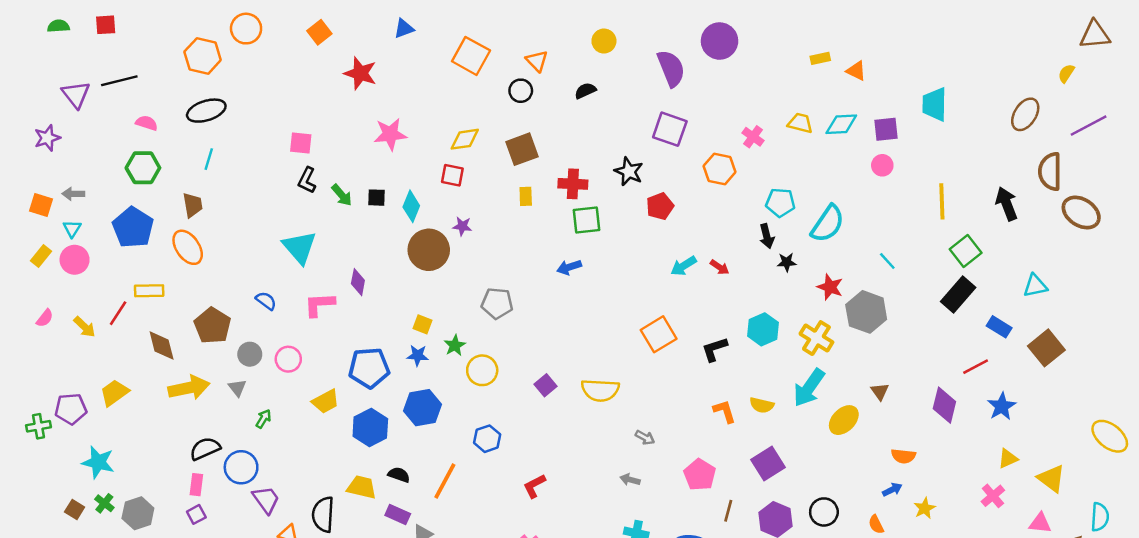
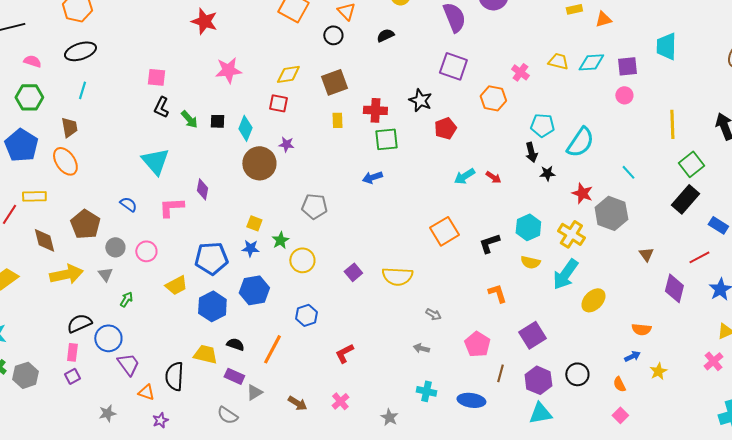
orange triangle: (856, 71) -> (603, 19), turned -42
brown triangle: (880, 391) -> (646, 254), moved
yellow semicircle: (762, 405) -> (530, 262), moved

